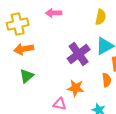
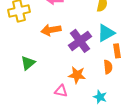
orange arrow: (24, 49) -> (51, 30), moved

